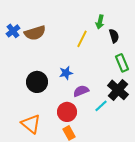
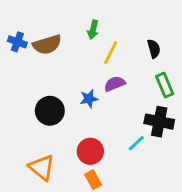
green arrow: (100, 22) -> (93, 30), moved
blue cross: (13, 31) -> (17, 42), turned -32
black cross: (118, 90) -> (159, 122), turned -30
purple semicircle: (81, 91) -> (115, 84), moved

